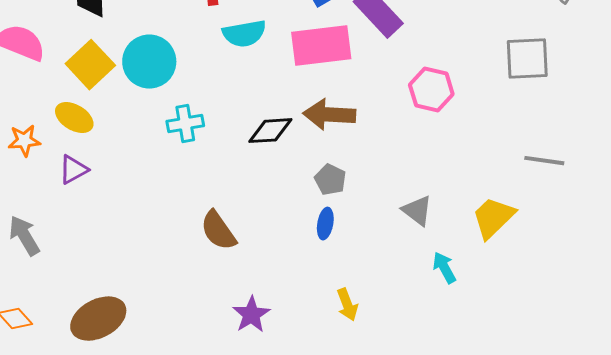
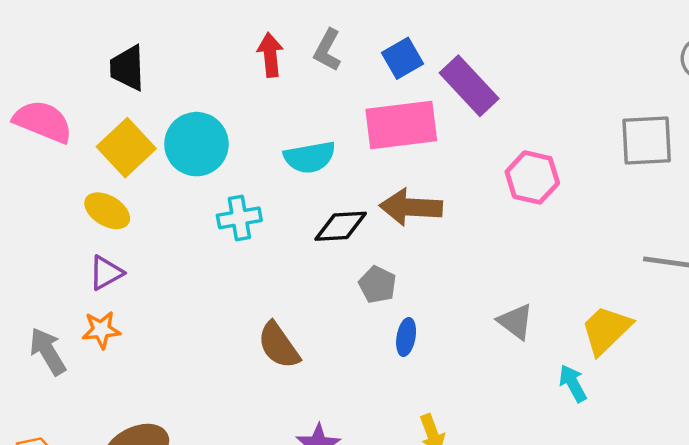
cyan semicircle: (244, 34) -> (310, 157), moved
orange star: (24, 141) -> (101, 330), moved
gray pentagon: (330, 180) -> (377, 285), moved
cyan arrow: (444, 268) -> (573, 383), moved

